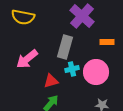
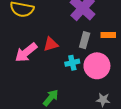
gray rectangle: (65, 47) -> (85, 40), moved, size x0.7
red triangle: (51, 81) -> (51, 44), moved

